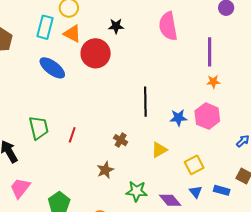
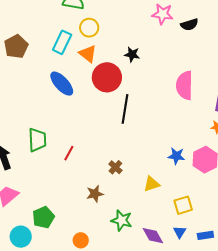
pink semicircle: (168, 26) -> (185, 85), moved
black line: (145, 102) -> (125, 109), moved
blue rectangle: (222, 190) -> (205, 235), turned -35

